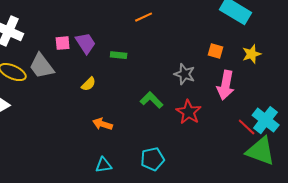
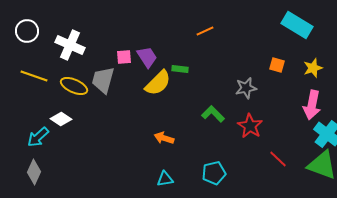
gray trapezoid: (42, 66) -> (103, 80), turned 52
gray star: (185, 74) -> (246, 88), turned -30
yellow semicircle: (89, 84) -> (158, 83), moved, size x1.8
pink arrow: (226, 85) -> (312, 105), moved
red line: (247, 127) -> (278, 159), moved

